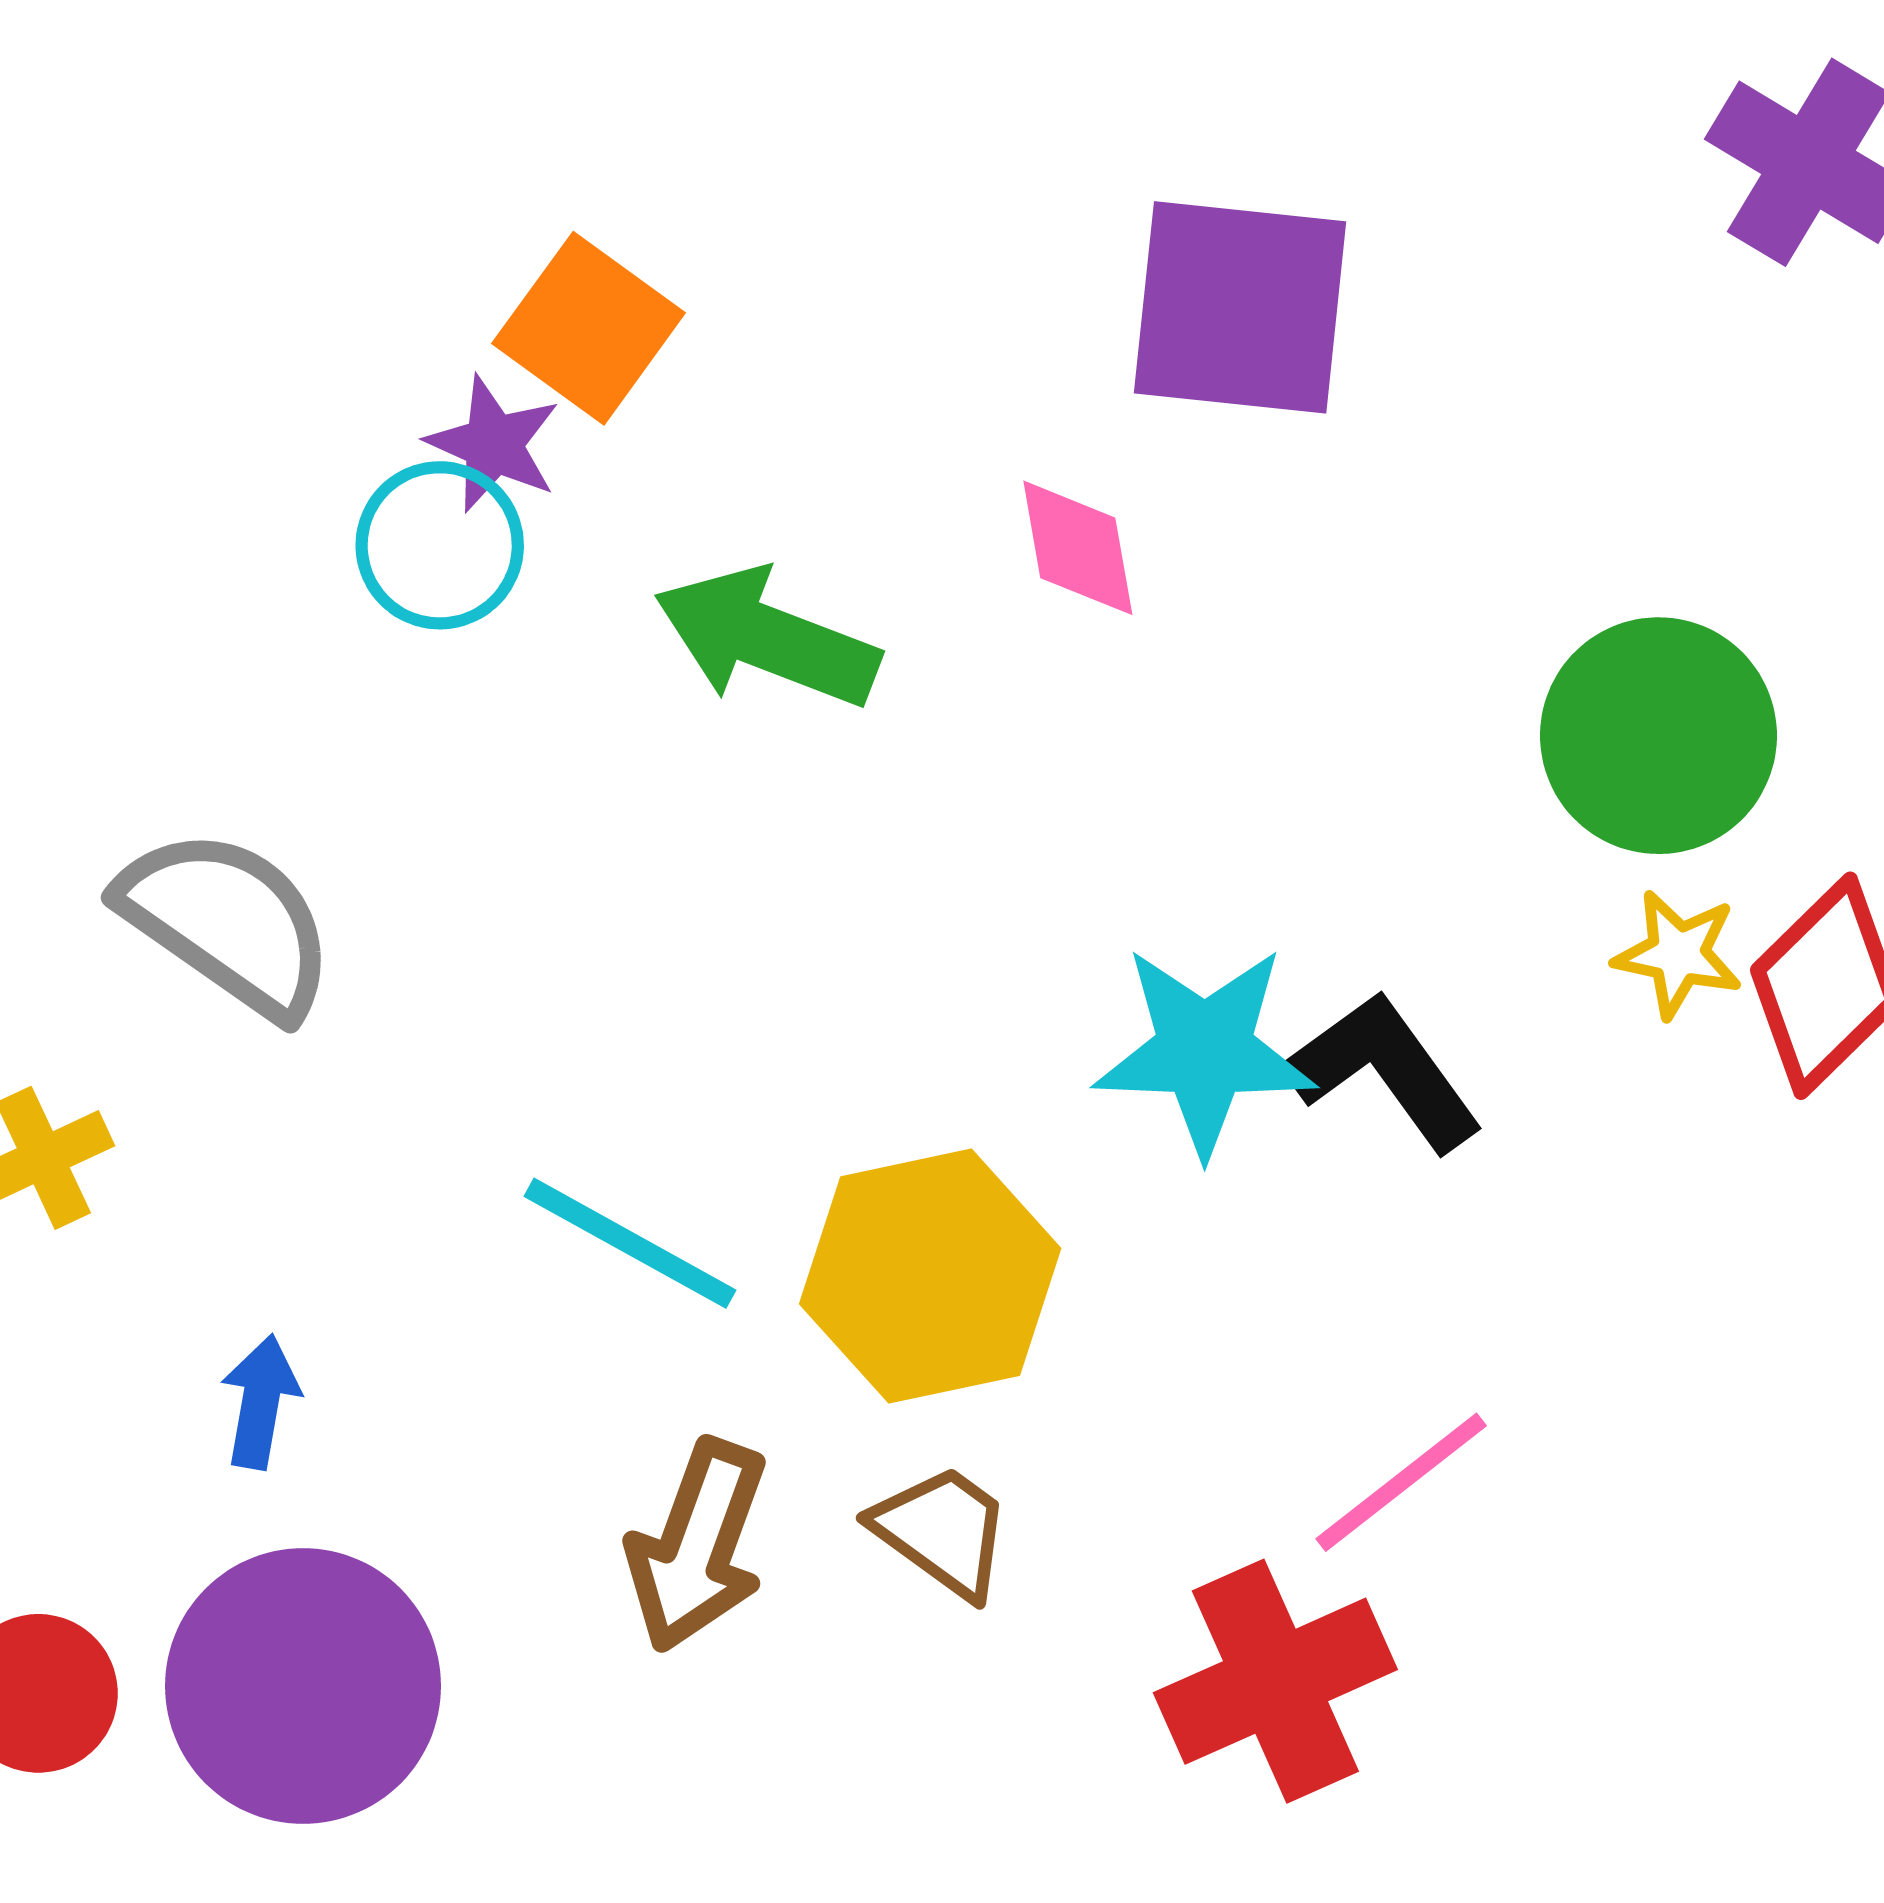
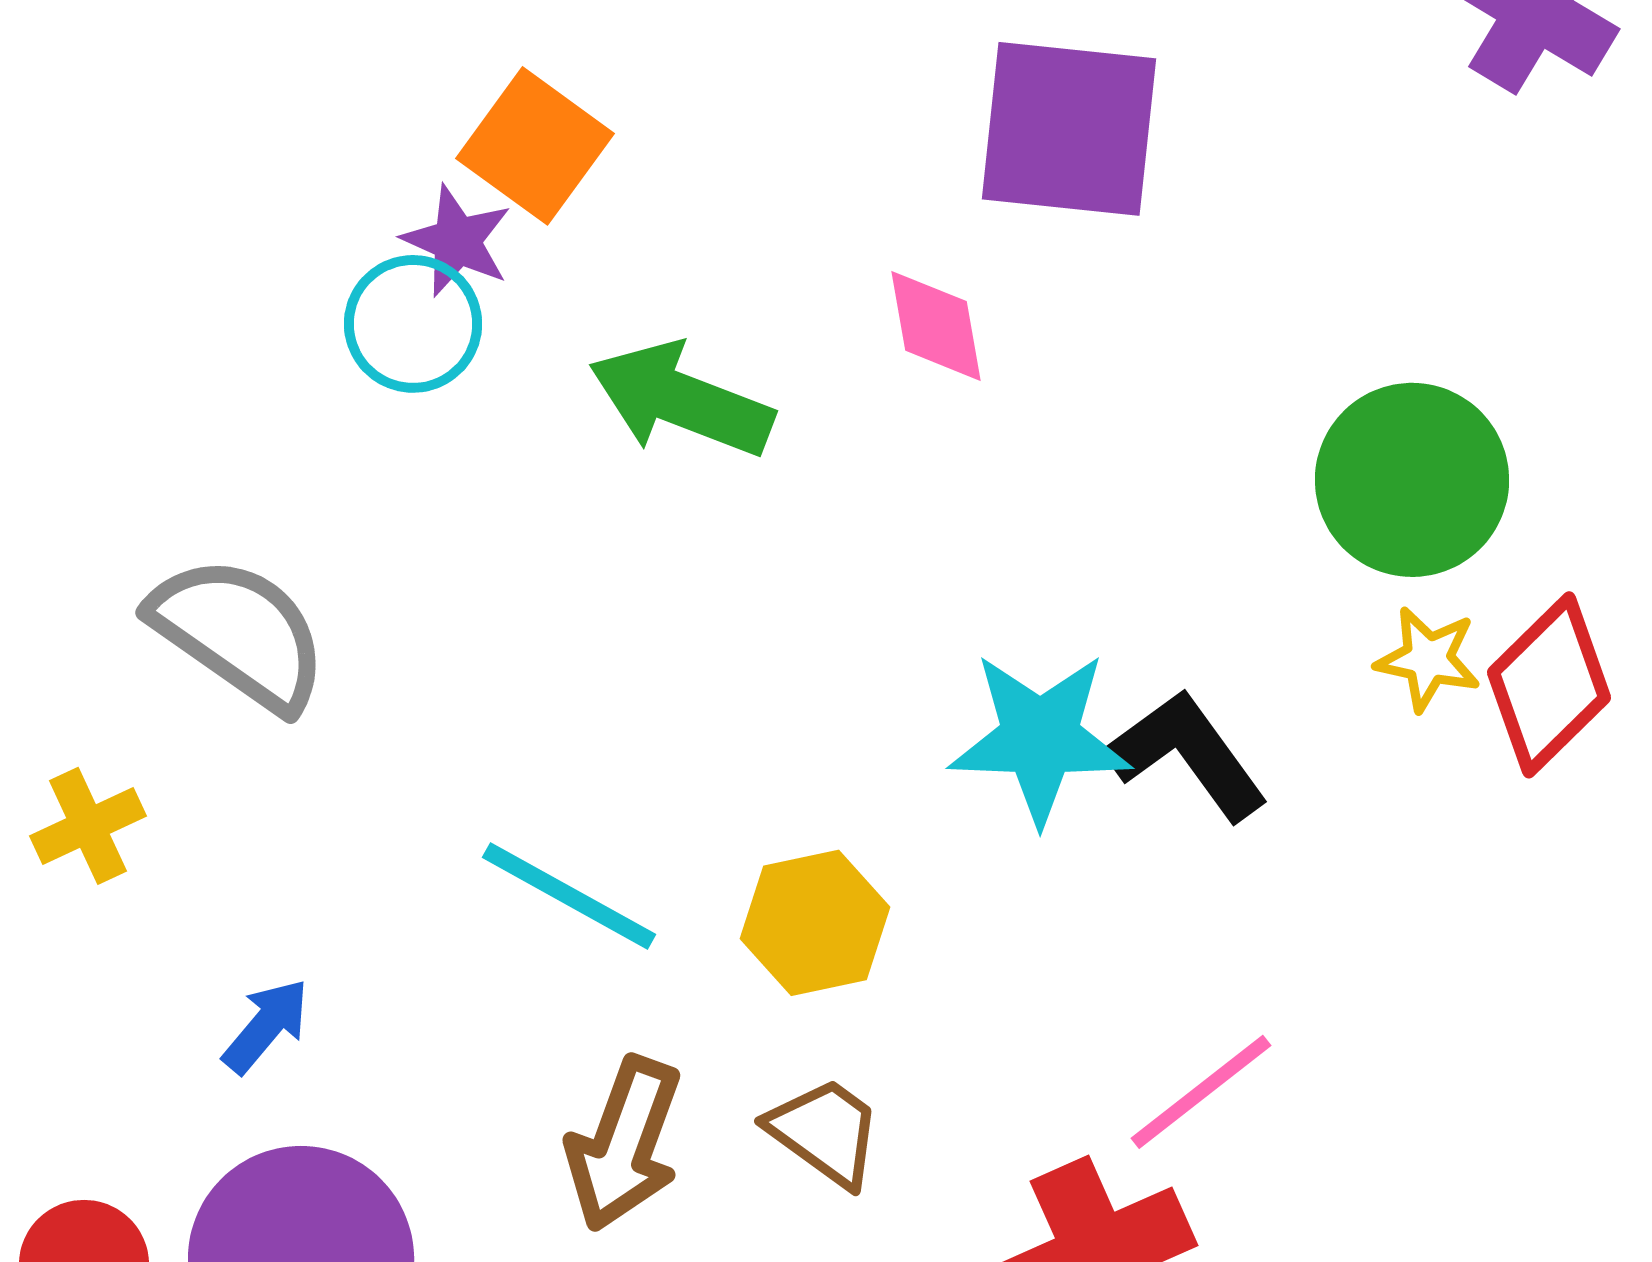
yellow hexagon: (930, 1276) -> (815, 923), size x0.7
blue arrow: (260, 1402) -> (266, 1026), turned 30

